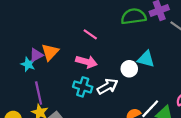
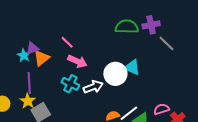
pink line: (90, 34) -> (67, 42), moved
orange triangle: (50, 52) -> (42, 58), moved
white circle: (129, 69) -> (115, 74), size x1.5

